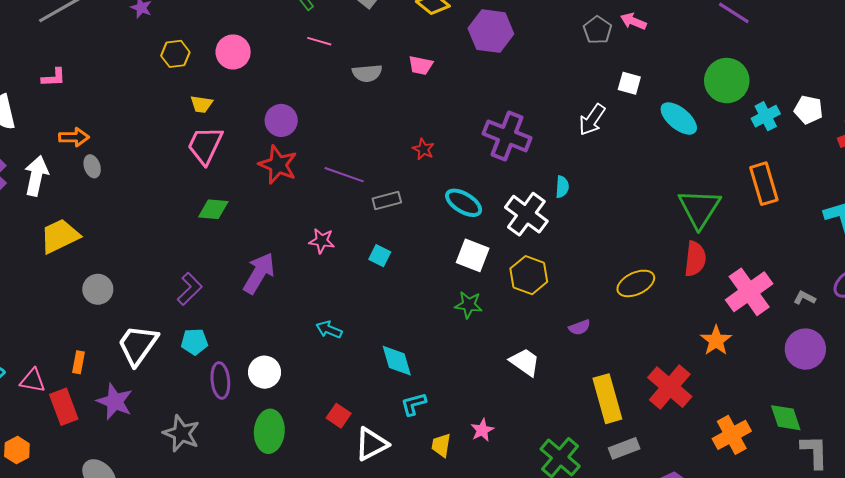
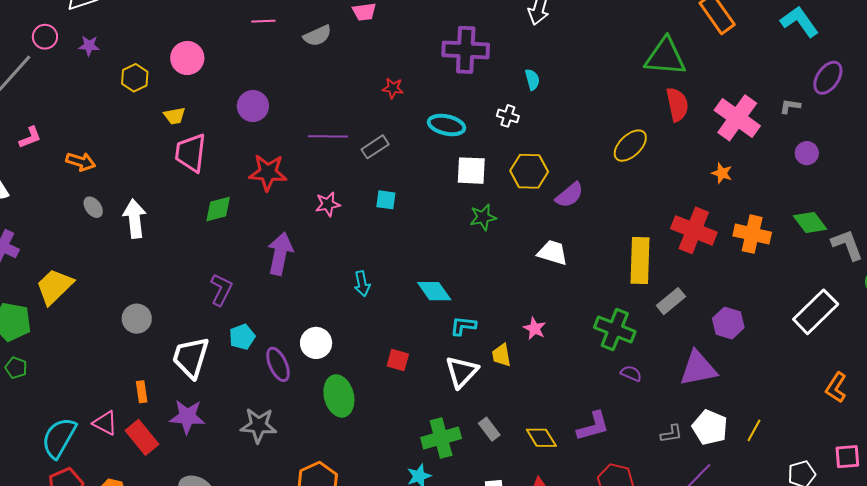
orange arrow: (74, 137) -> (81, 162), moved, turned 36
red star: (278, 165) -> (268, 172), moved
white arrow: (36, 176) -> (135, 219), moved
green triangle: (699, 208) -> (665, 57), turned -39
white cross: (526, 214) -> (508, 116), size x0.5
yellow trapezoid: (60, 236) -> (54, 286), moved
purple semicircle: (580, 327) -> (569, 195), moved, size x1.4
cyan arrow: (329, 330) -> (362, 284), turned -105
orange star: (716, 341) -> (722, 173), size x0.7
purple circle: (805, 349) -> (807, 153), size x0.6
pink triangle: (33, 381) -> (105, 423), turned 36
yellow rectangle: (607, 399) -> (640, 261), turned 36
cyan L-shape: (414, 404) -> (463, 326), turned 40
orange cross: (732, 435) -> (752, 234), moved, turned -30
white triangle: (371, 444) -> (462, 372), moved

